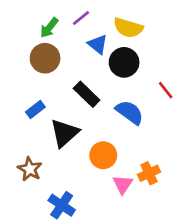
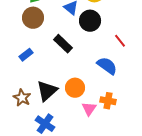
blue semicircle: (130, 112) -> (107, 66), moved
black triangle: (64, 133) -> (47, 91), moved
orange cross: (149, 173) -> (108, 101), turned 35

